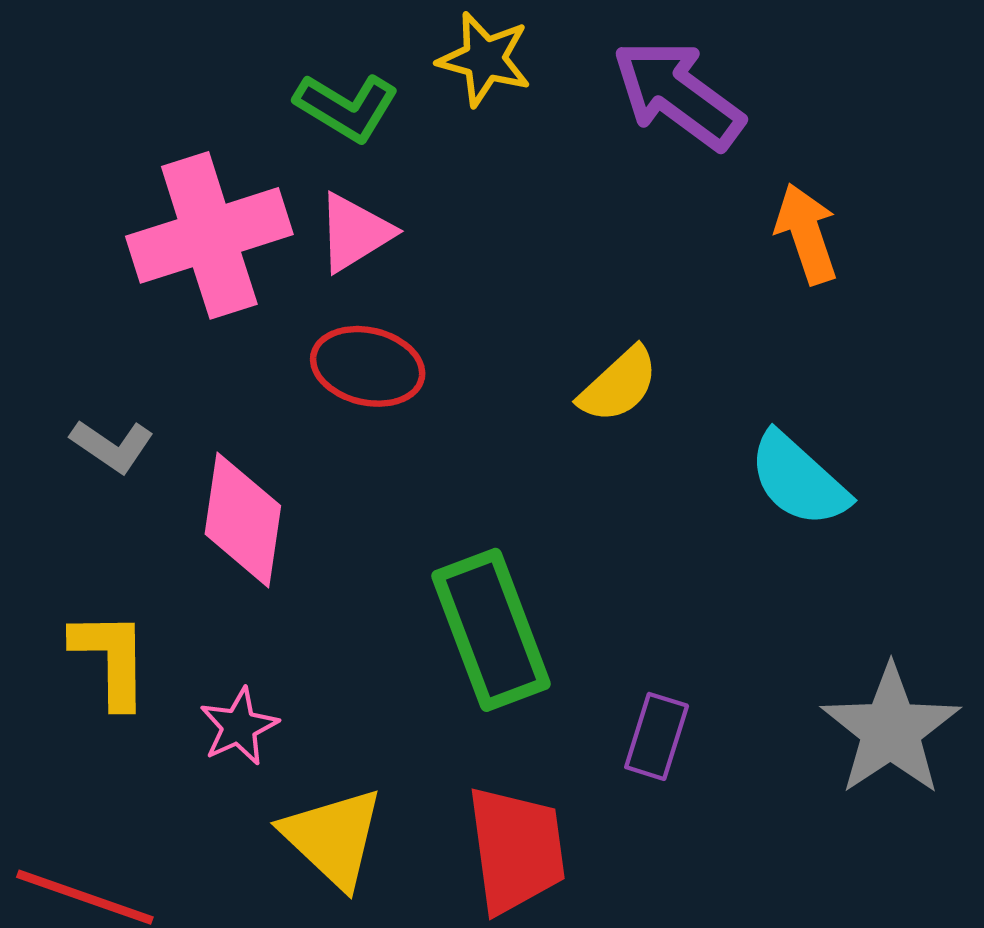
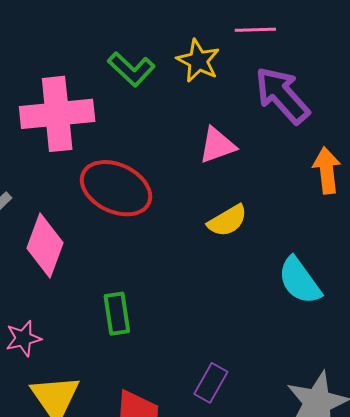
pink triangle: (355, 233) -> (217, 145), moved
red ellipse: (368, 366) -> (116, 188), size x1.4
green rectangle: (491, 630) -> (117, 314), moved, size x0.6

